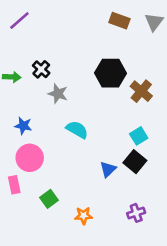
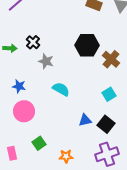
black square: (135, 162) -> (106, 124), moved
blue triangle: (108, 169) -> (85, 120), turned 32
pink rectangle: (14, 185) -> (12, 153), moved
purple cross: (136, 213) -> (107, 154), size x1.6

